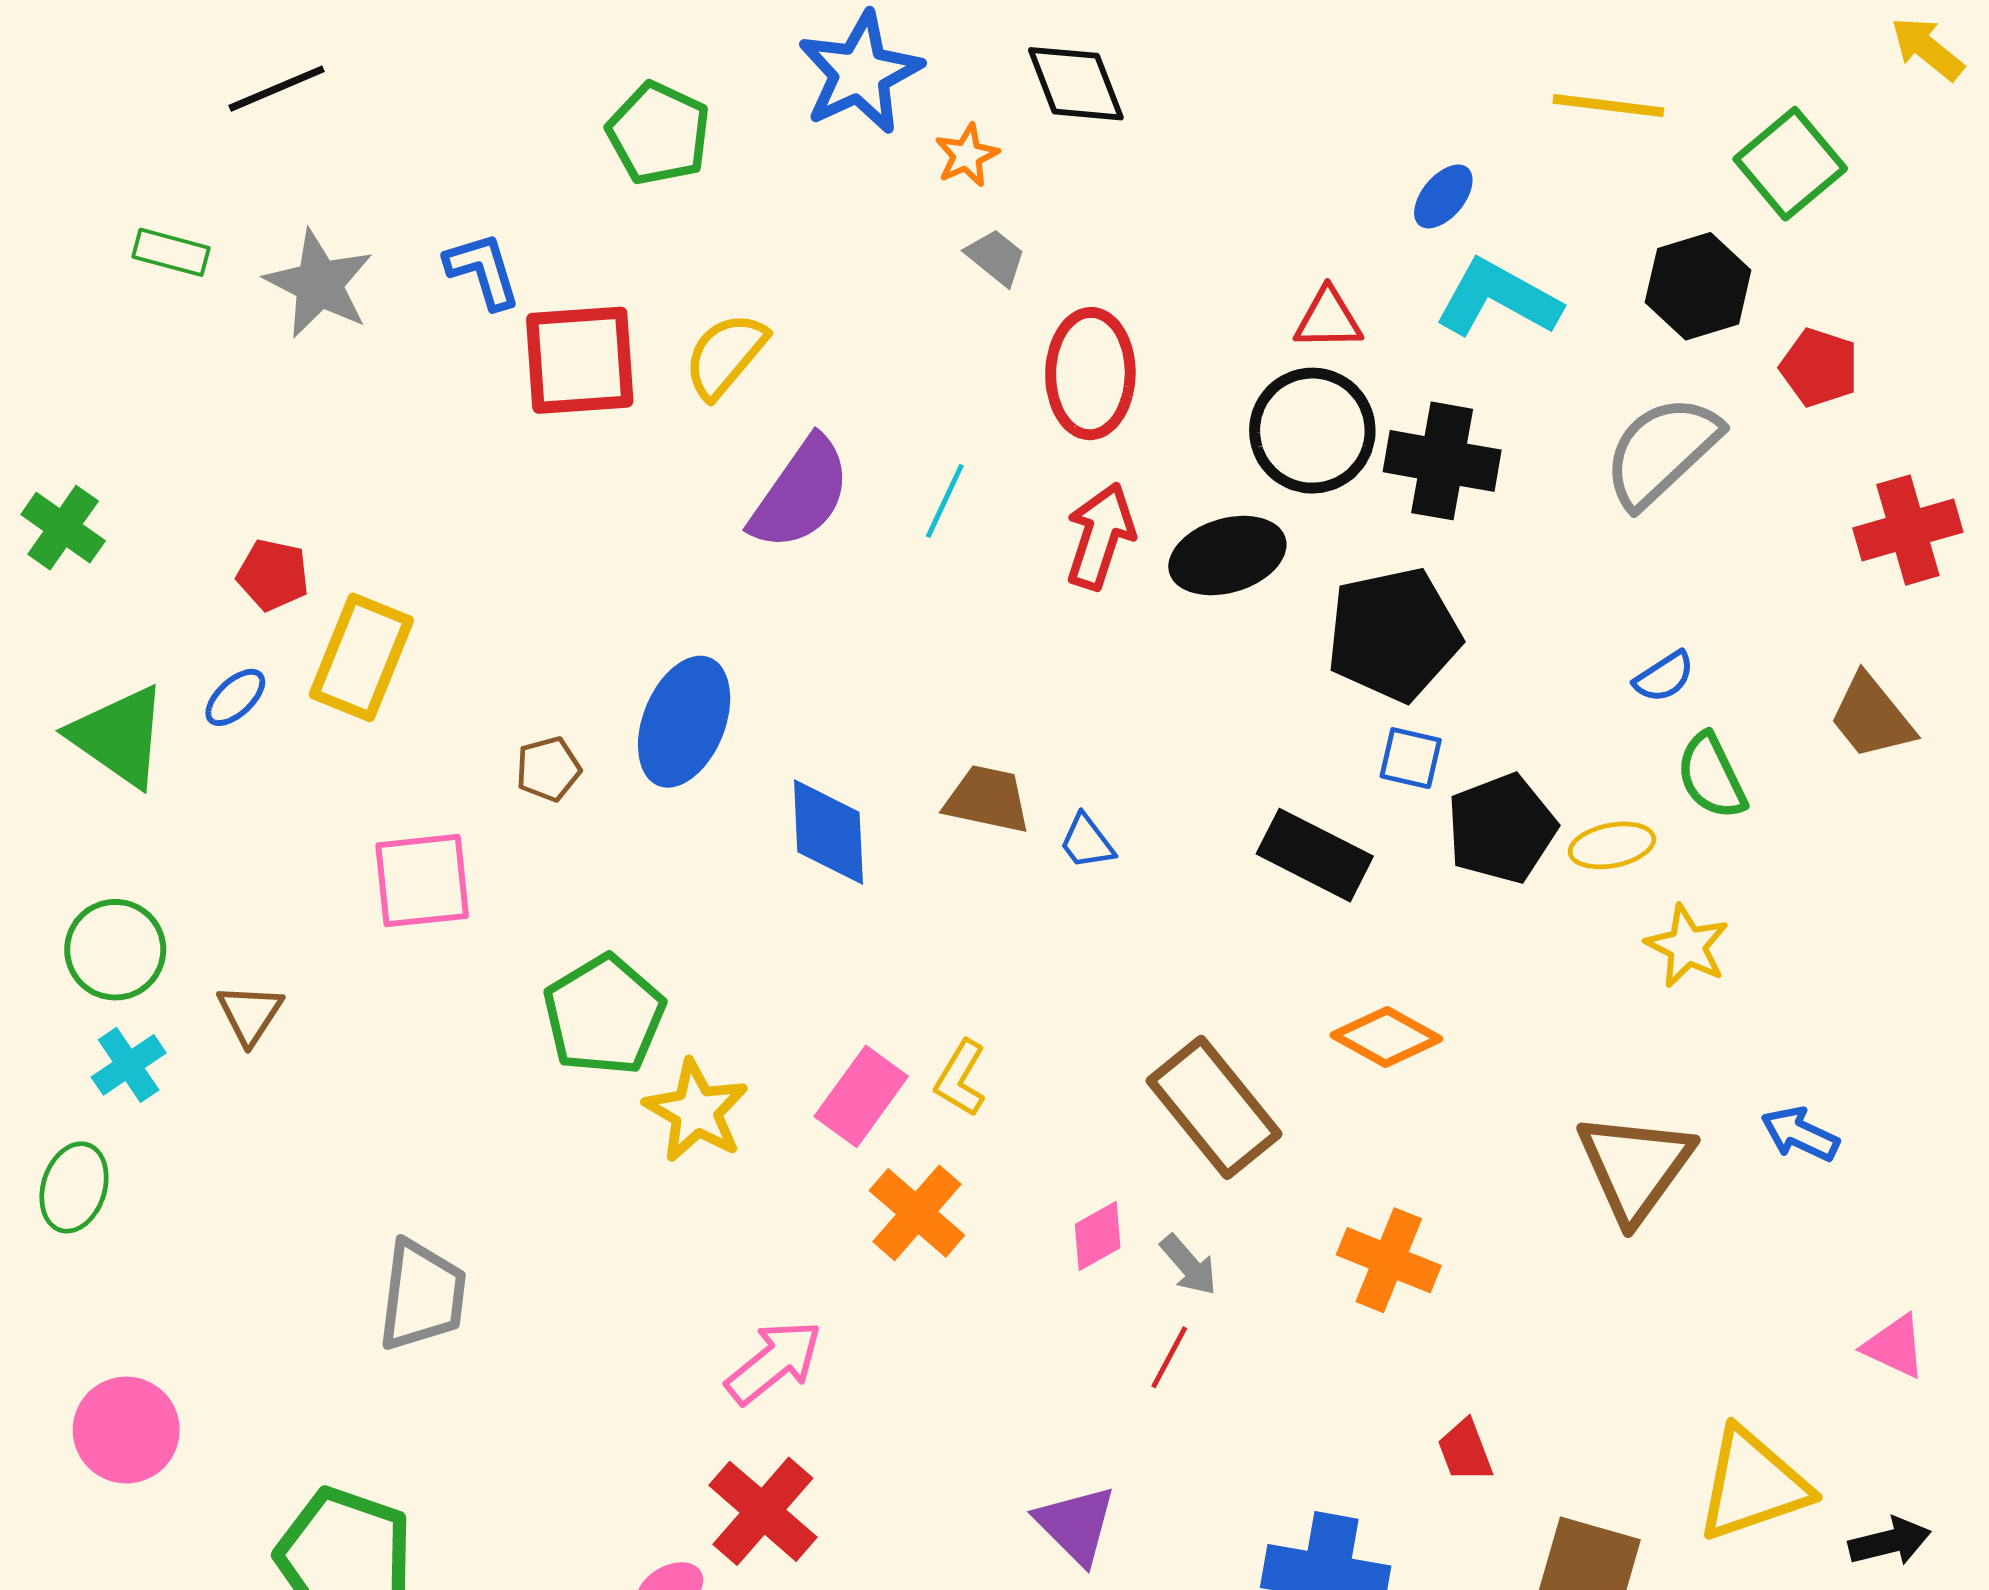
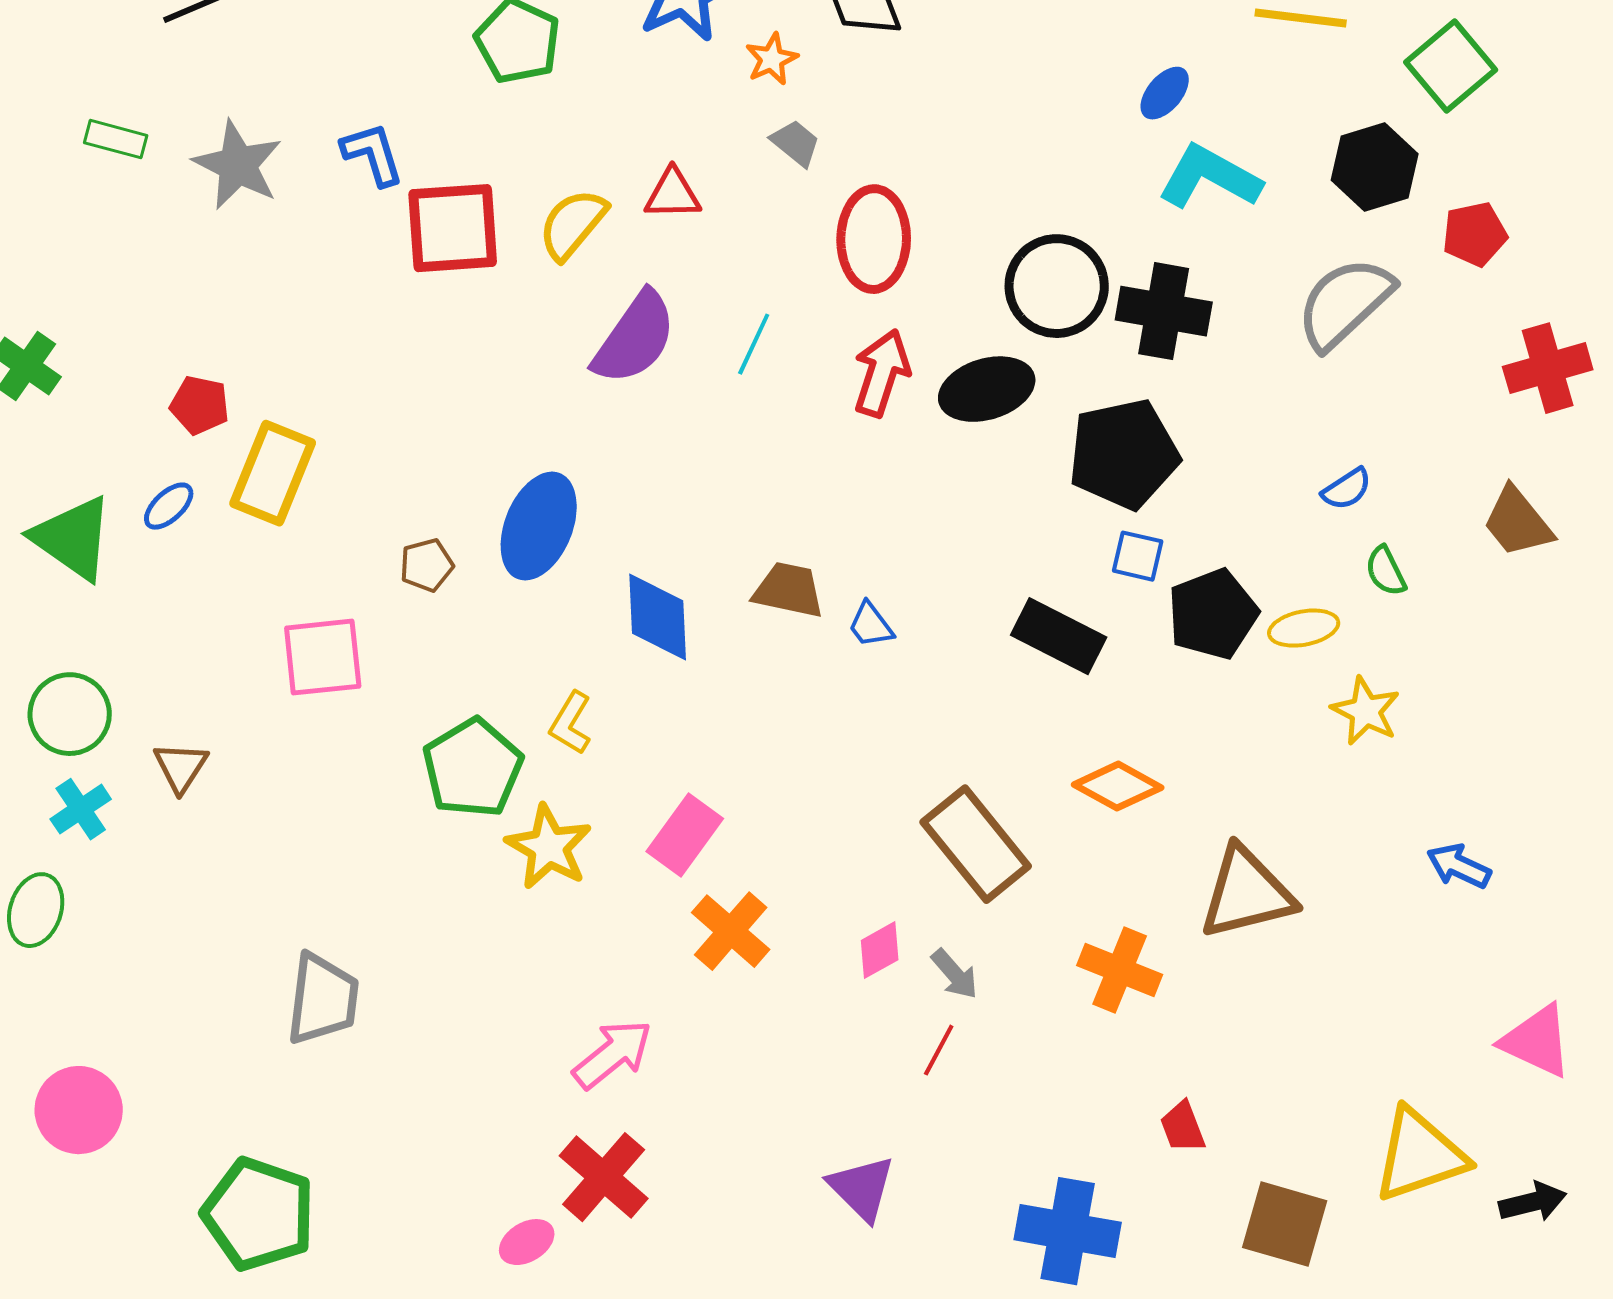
red triangle: (1328, 319) -> (673, 194), moved
red pentagon: (1819, 368) -> (1475, 234), turned -30
green semicircle: (1711, 776) -> (1386, 571), size x0.7
yellow L-shape: (961, 1078) -> (571, 723), moved
brown triangle: (1635, 1167) -> (1247, 893), moved, turned 40
pink triangle: (1895, 1346) -> (1537, 1041), size x1.4

